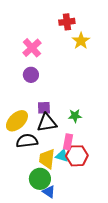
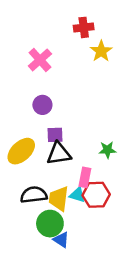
purple circle: (31, 75) -> (42, 105), moved
green star: (75, 116) -> (107, 150), moved
black semicircle: (27, 141) -> (34, 195), moved

